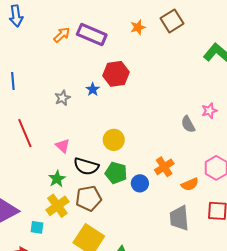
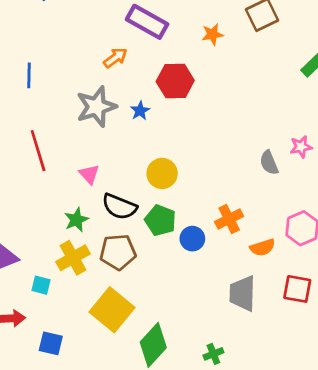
orange star: (138, 27) -> (212, 34), moved
orange arrow: (62, 35) -> (115, 58), moved
blue star: (93, 89) -> (140, 111), moved
gray star: (63, 98) -> (96, 107), size x1.8

